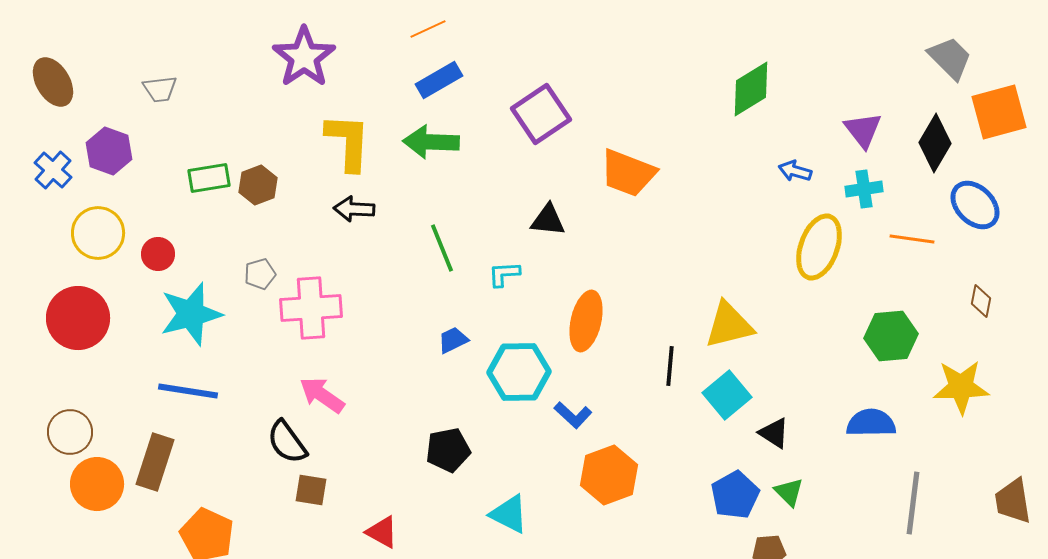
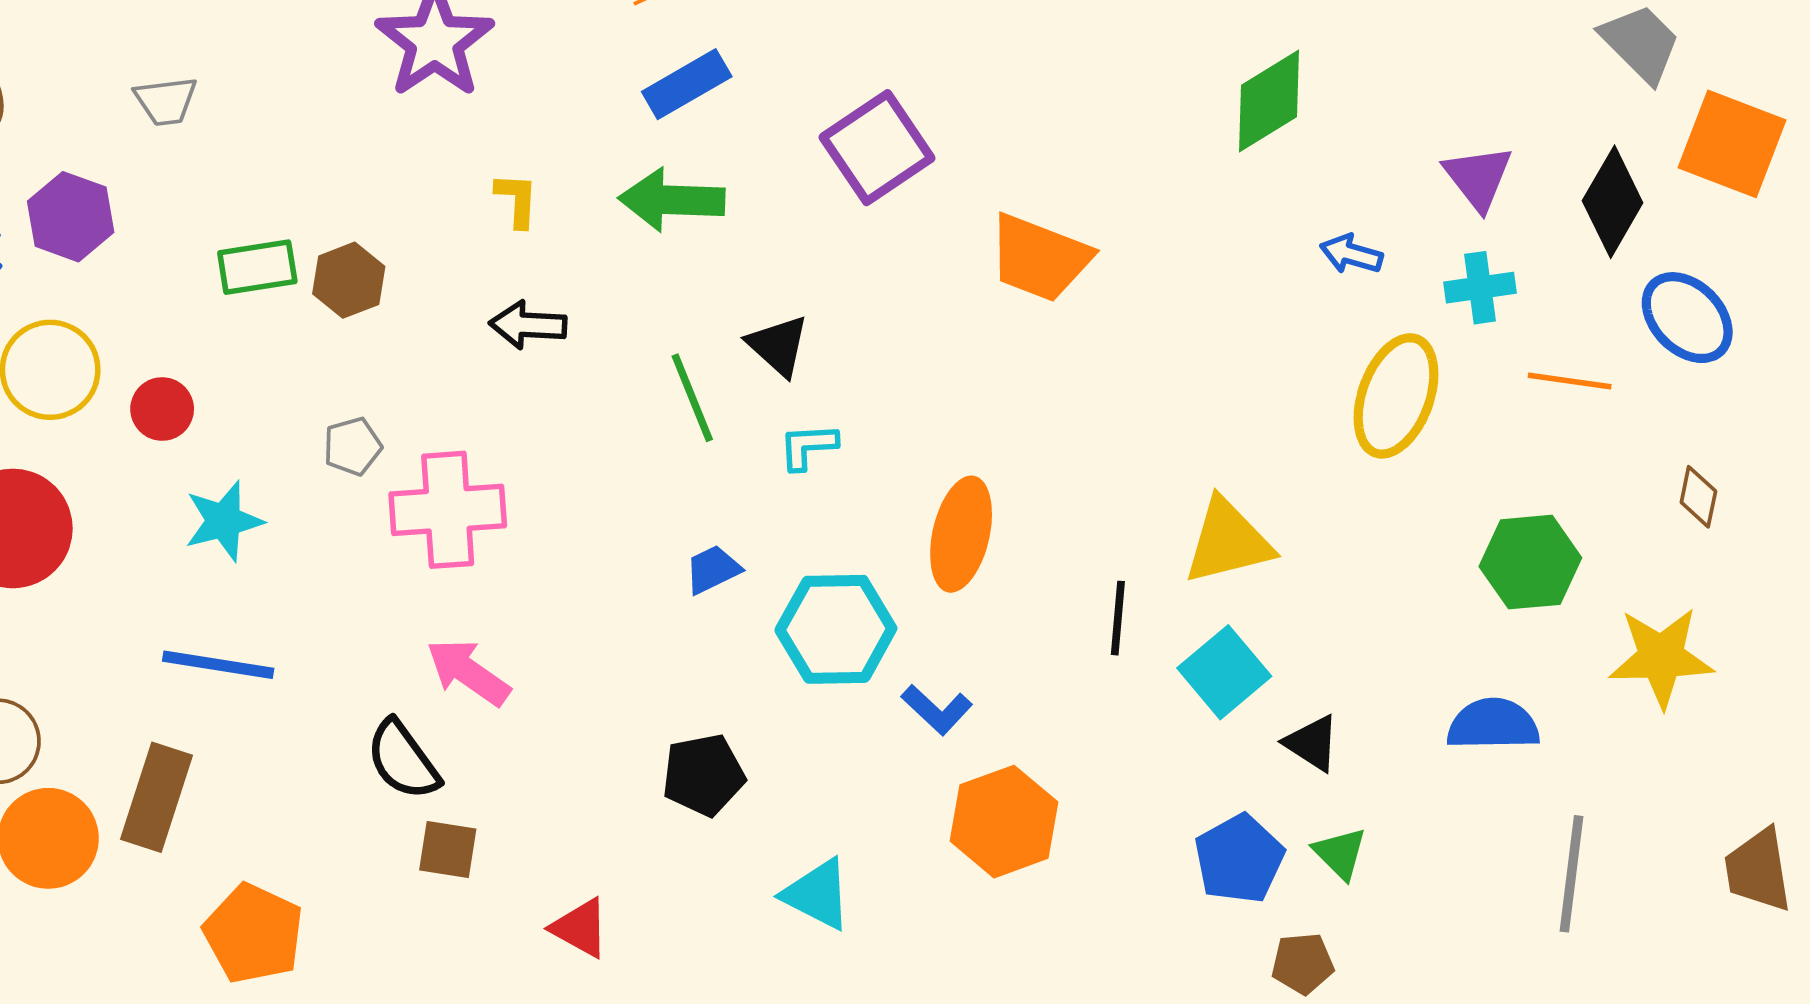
orange square: (999, 112) -> (1732, 144), turned 36
yellow L-shape: (348, 142) -> (517, 200), size x0.5
black triangle: (548, 220) -> (778, 346), moved, turned 36
cyan star: (191, 314) -> (224, 521), size x0.7

